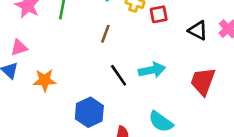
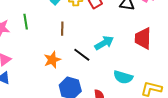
orange star: (45, 80) -> (52, 60), moved

